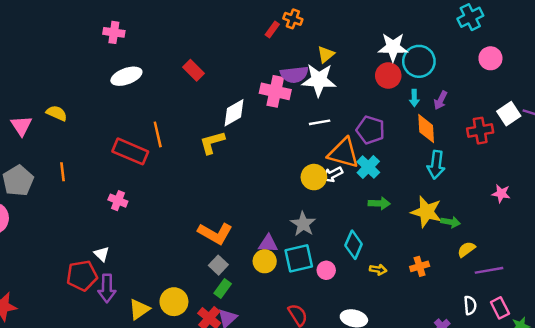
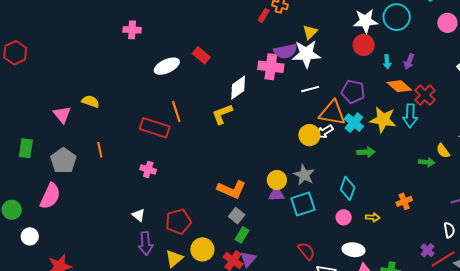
cyan circle: (419, 61) -> (397, 17), moved
white ellipse: (126, 76) -> (167, 66), moved
orange diamond: (426, 129) -> (399, 86), turned -40
red cross: (480, 131) -> (425, 95), moved, turned -30
yellow star: (426, 212) -> (383, 120), moved
yellow semicircle: (466, 249) -> (443, 151), moved, turned -84
yellow circle: (265, 261) -> (277, 180), moved
pink circle: (326, 270) -> (344, 217), moved
yellow arrow: (378, 270) -> (373, 217), moved
red pentagon: (82, 276) -> (178, 222), moved

